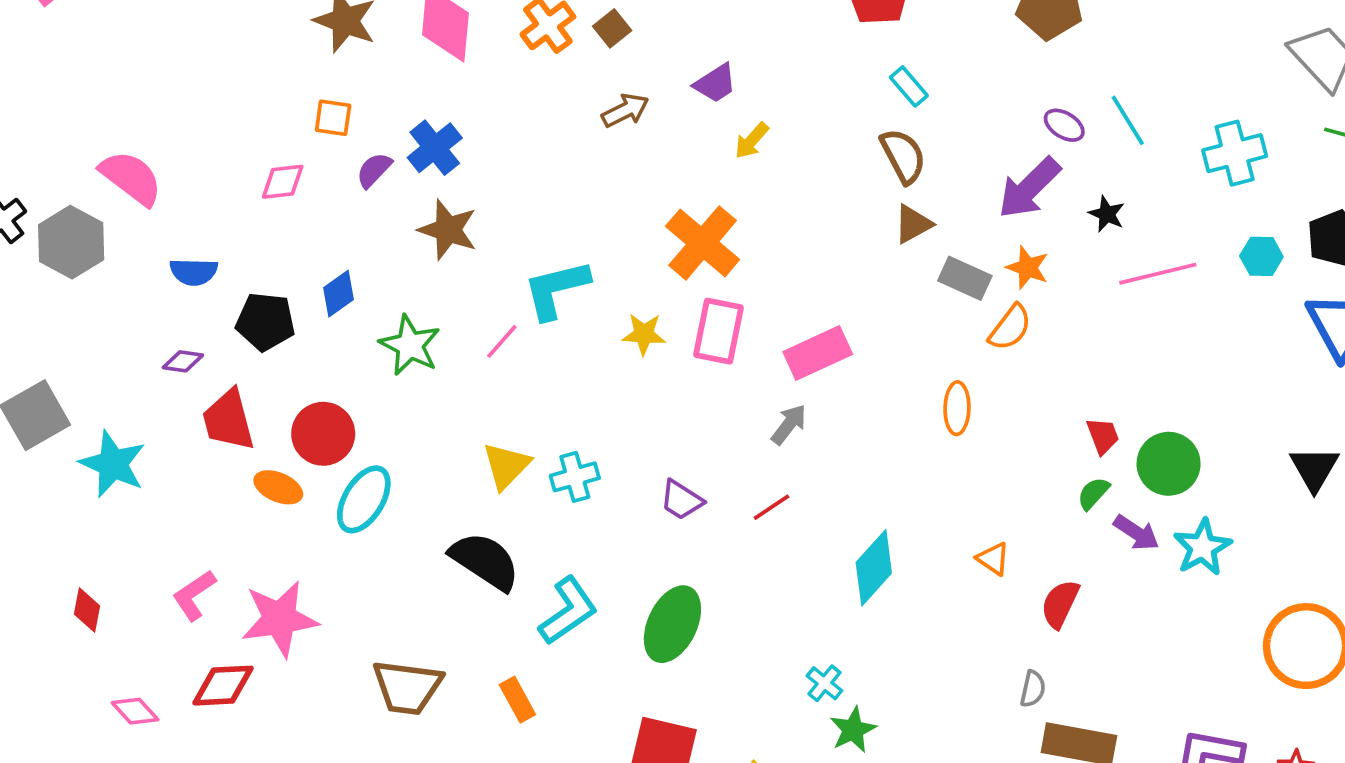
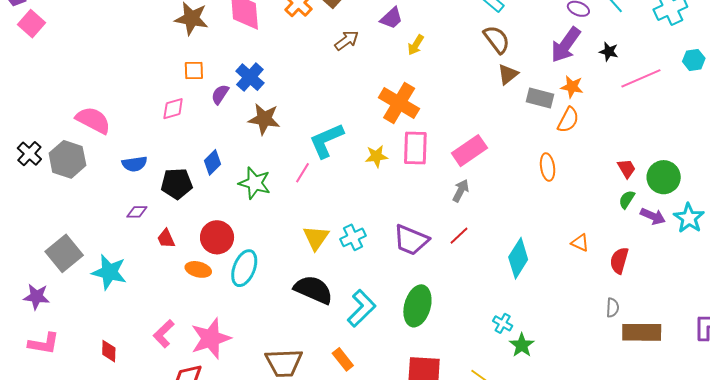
red trapezoid: (228, 420) -> (166, 239), size x0.6
purple trapezoid: (681, 500) -> (411, 240), size x1.5

